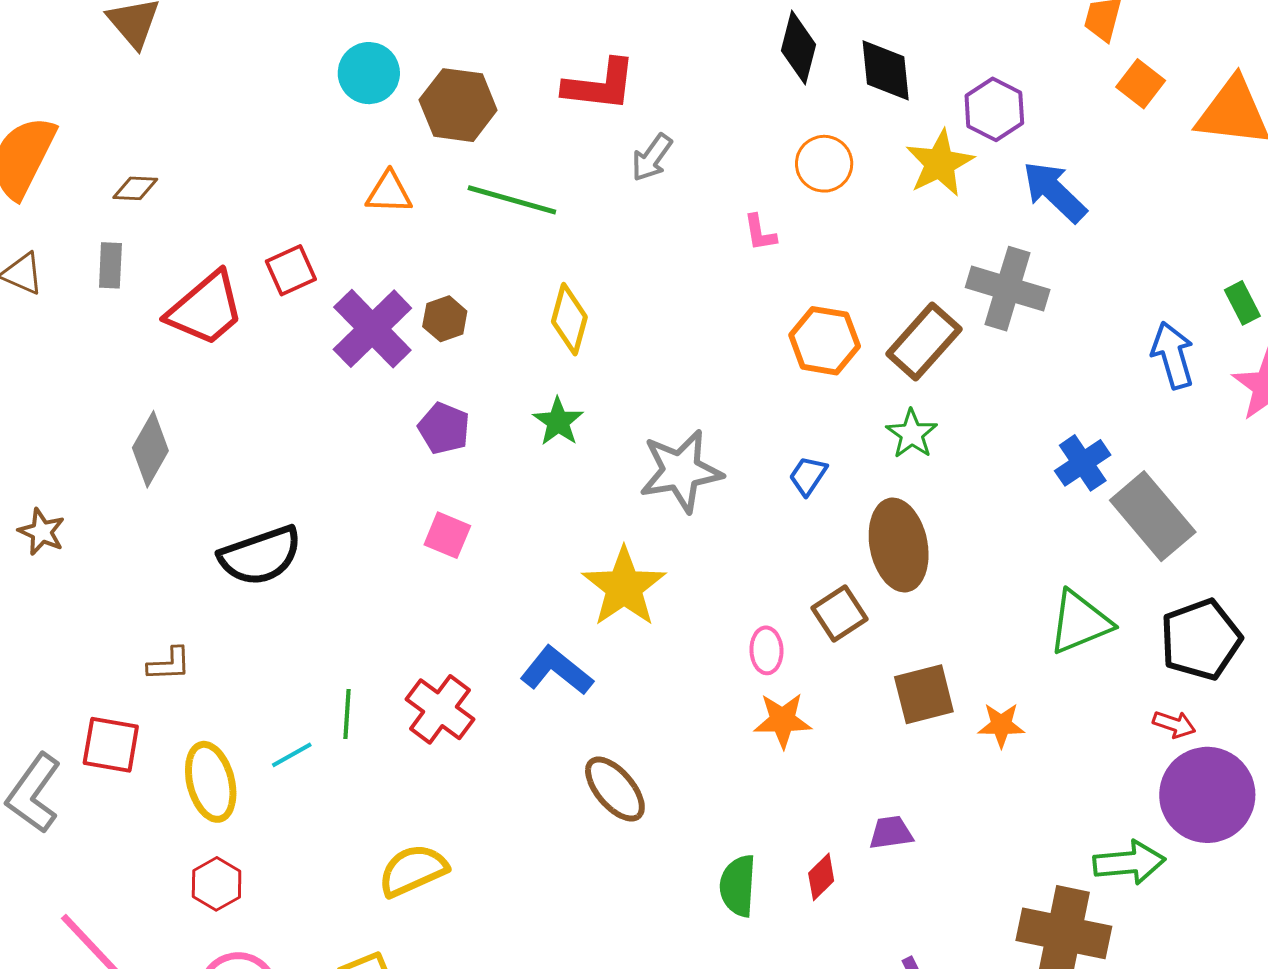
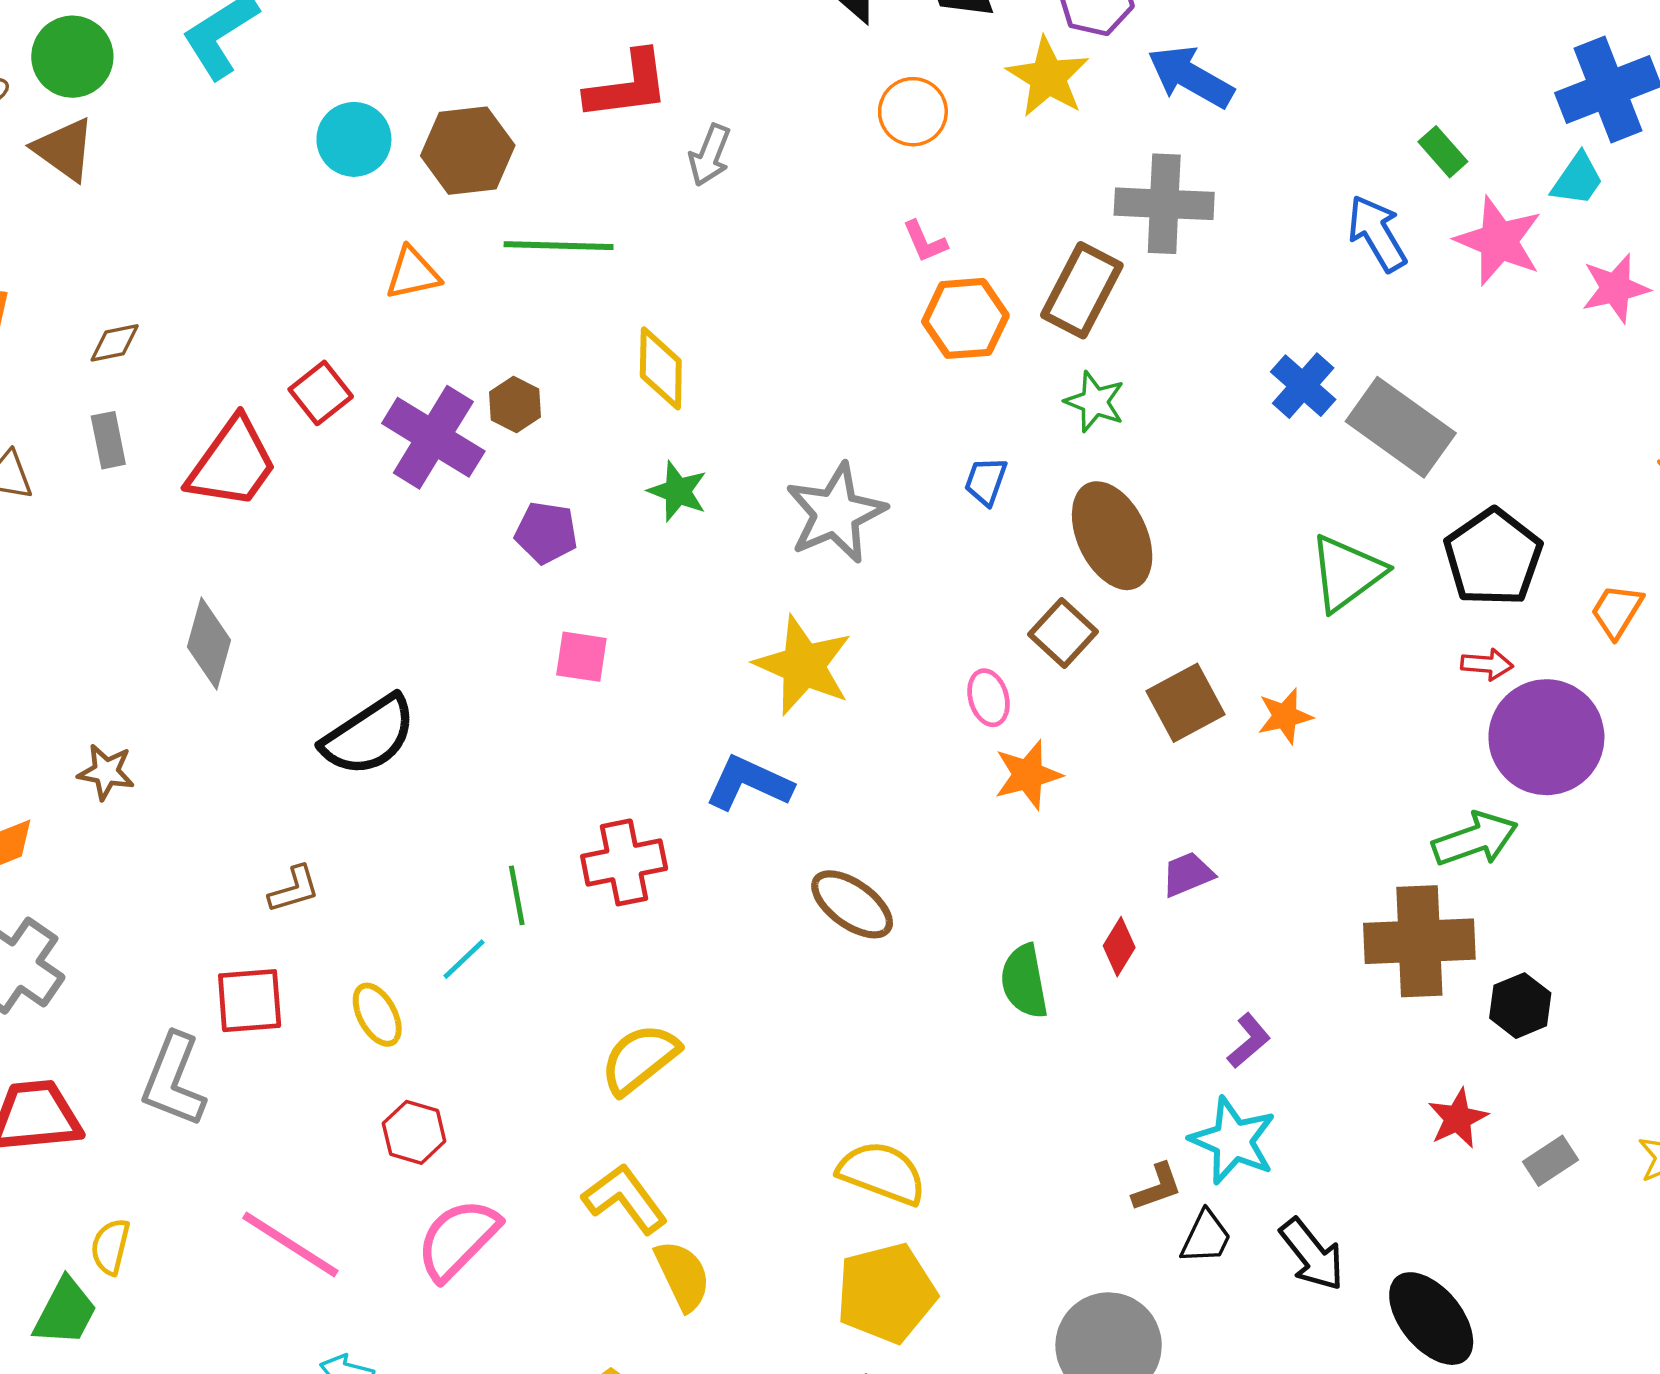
pink L-shape: (760, 233) -> (925, 242), moved
red cross: (440, 709) -> (624, 862), turned -34
yellow ellipse: (211, 782) -> (377, 1015), size x0.7

